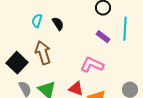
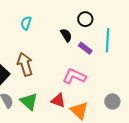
cyan semicircle: (37, 21) -> (26, 23), moved
black semicircle: (58, 24) -> (66, 35), moved

